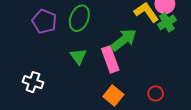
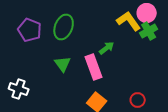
green arrow: (124, 40) -> (107, 48), size x0.6

